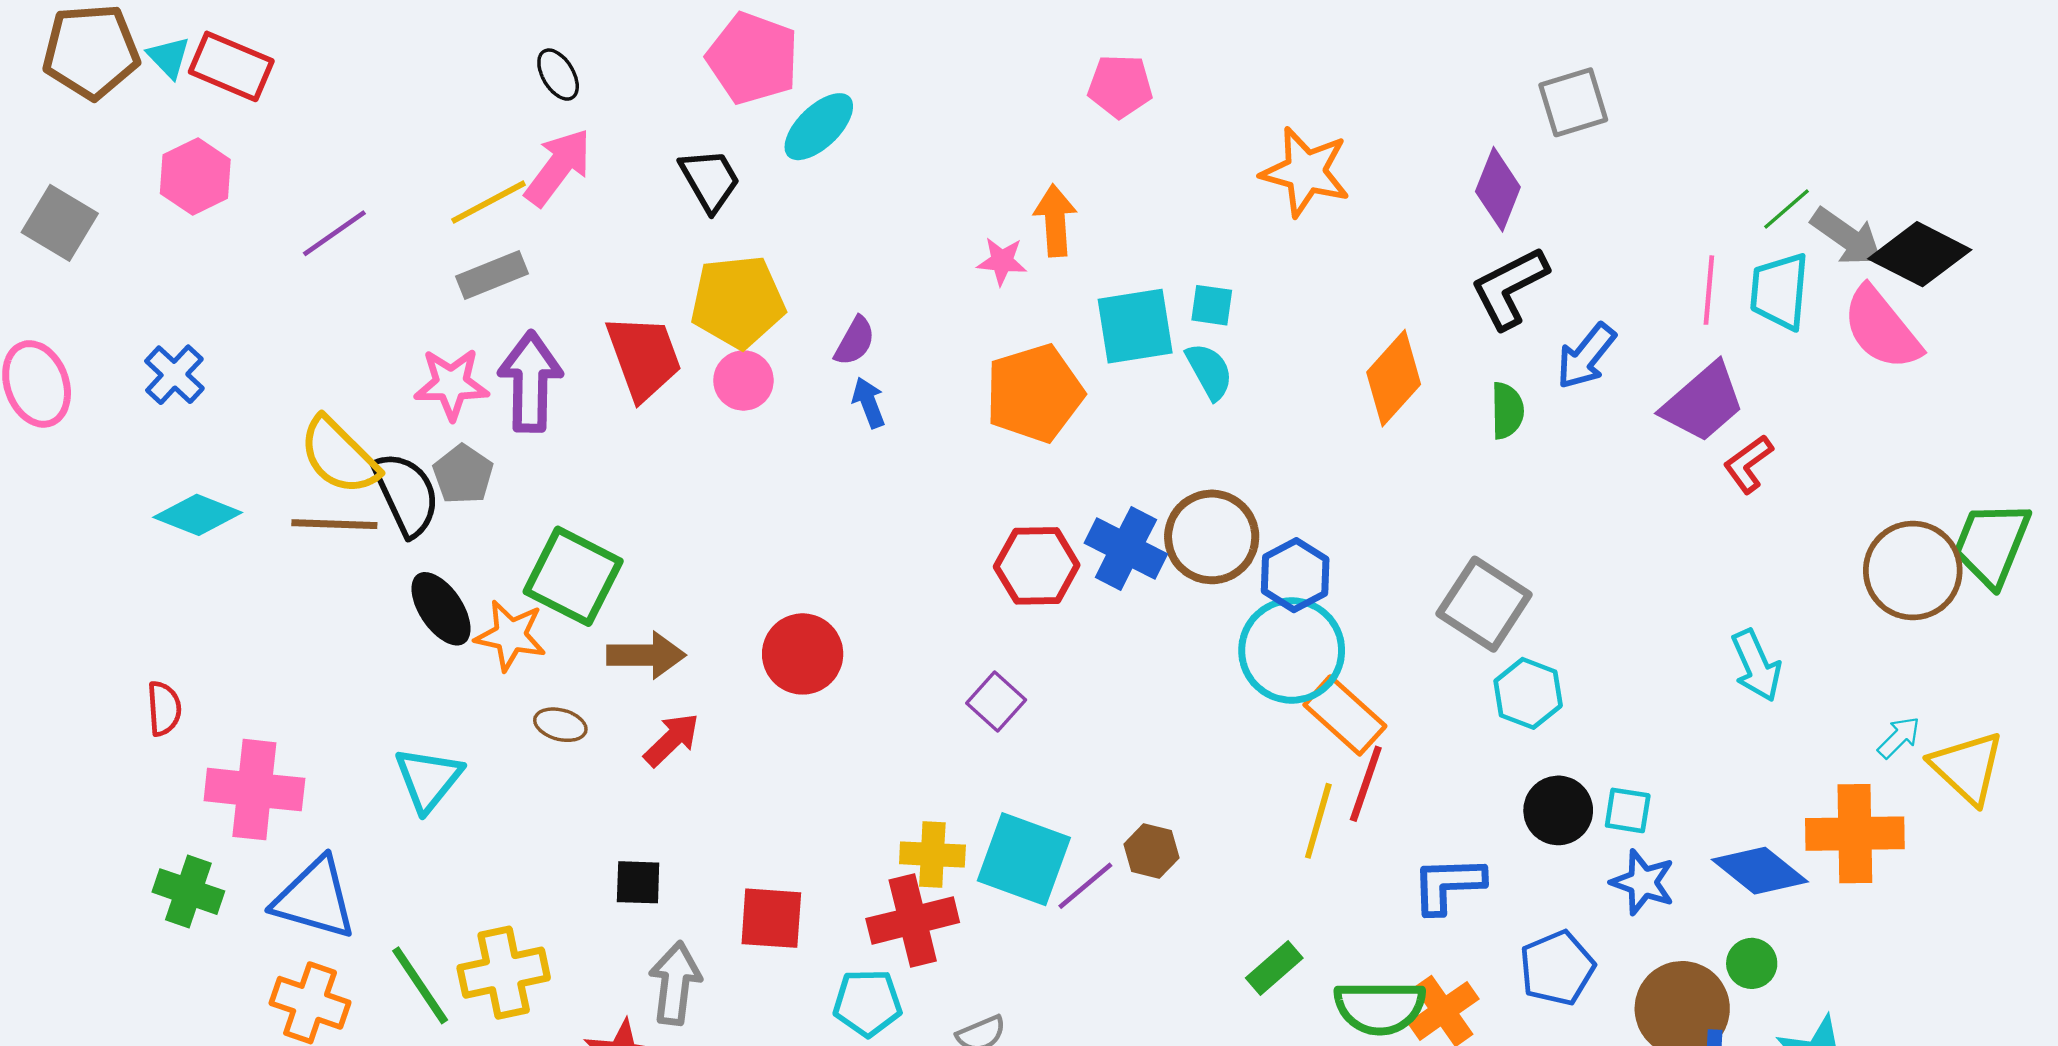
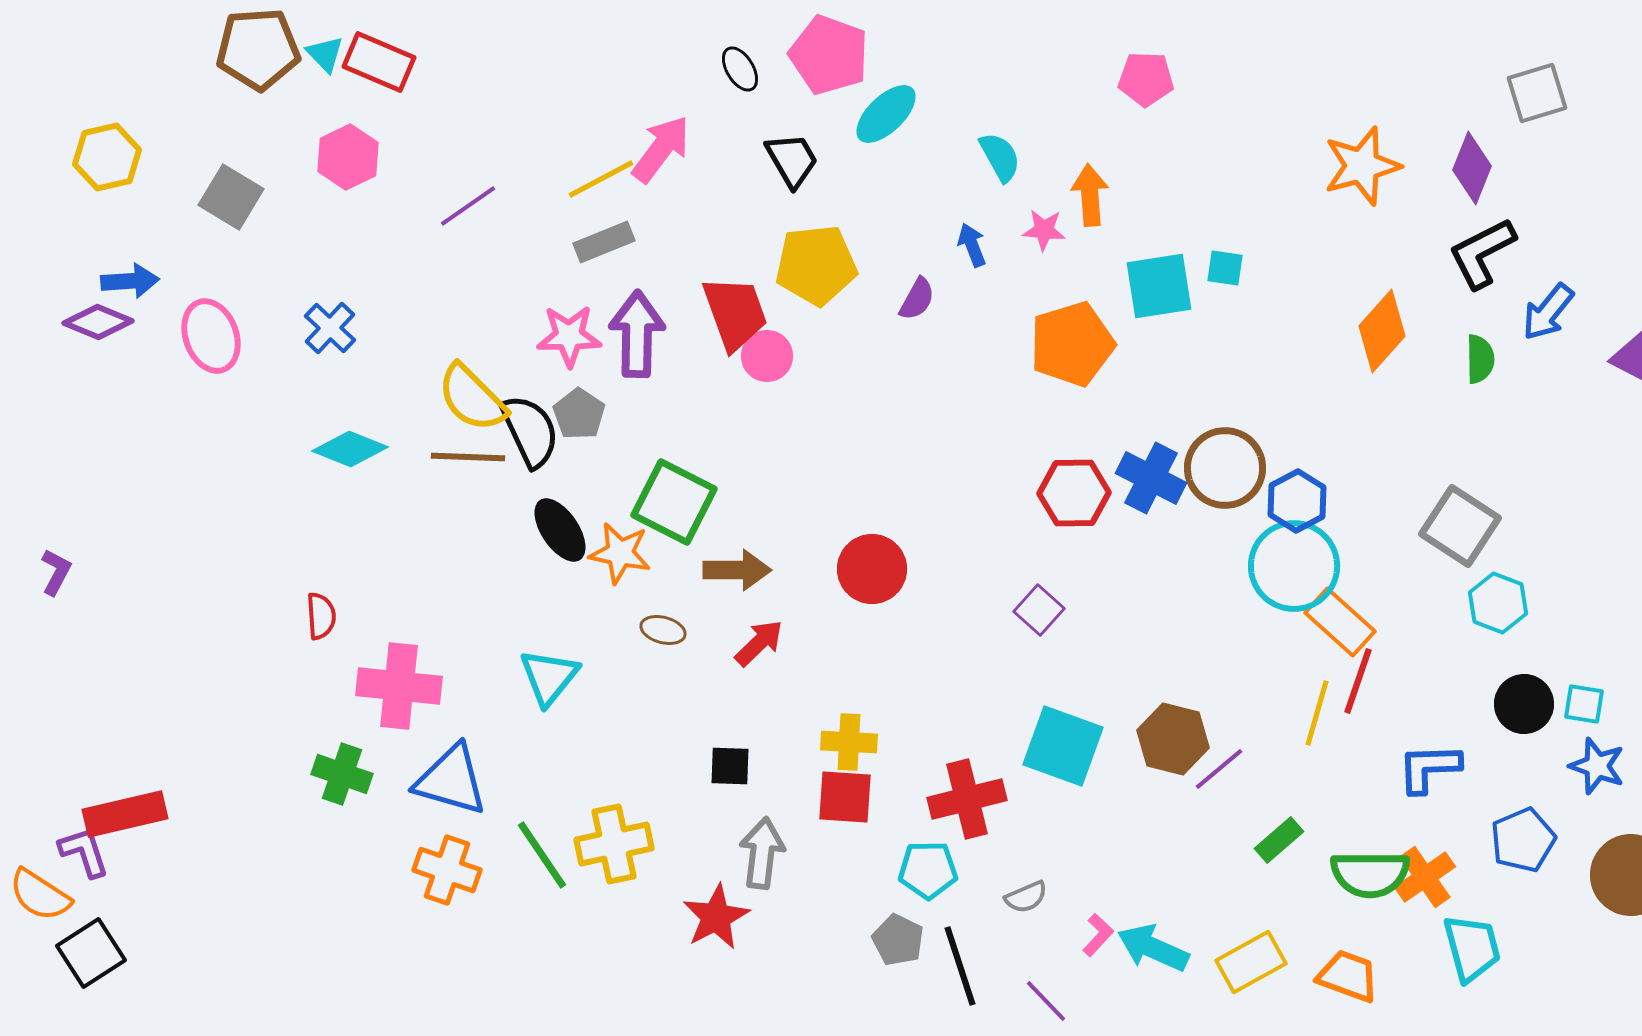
black ellipse: (558, 75) -> (740, 69), moved
orange star: (1306, 172) -> (1362, 166), moved, turned -30
cyan semicircle: (1209, 371) -> (1000, 157), moved
pink circle: (743, 380) -> (767, 356), moved
blue arrow: (869, 402) -> (972, 245), moved
brown hexagon: (1151, 851) -> (1173, 739), size x1.5
yellow cross: (932, 854) -> (849, 742), moved
purple line: (1085, 886) -> (1219, 769), moved

